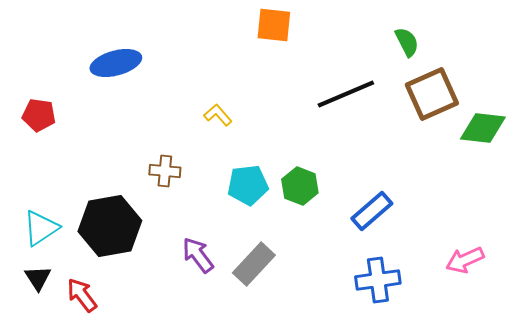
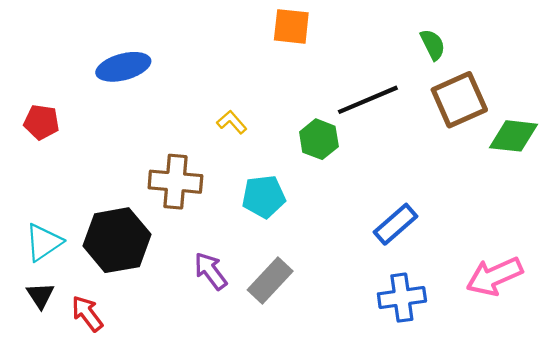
brown cross: (165, 171) -> (175, 182), size x1.6
green hexagon: (300, 186) -> (319, 139), moved
pink arrow: (465, 260) -> (494, 276), size x1.4

